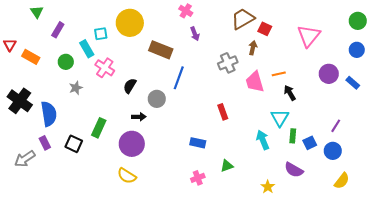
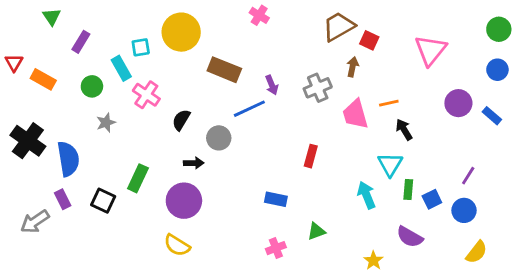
purple arrow: (195, 34) -> (272, 85), moved
blue line: (179, 78) -> (249, 109), turned 45
red rectangle: (223, 112) -> (311, 156), turned 35

